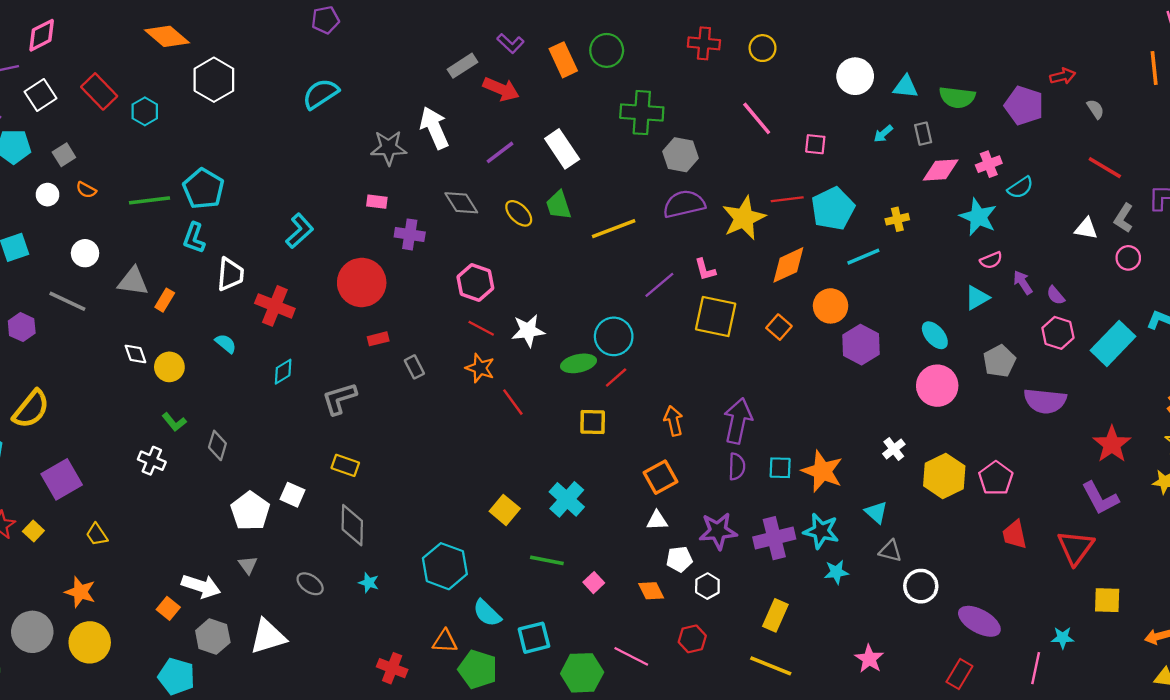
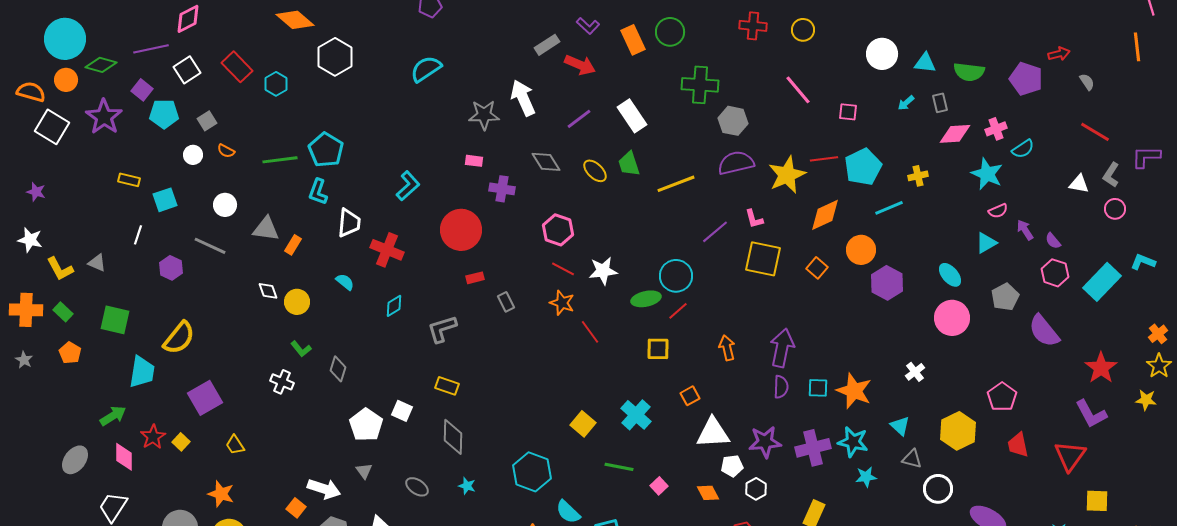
purple semicircle: (1045, 401) -> (1044, 331), turned 45
yellow hexagon: (944, 476) -> (958, 431), moved
orange square: (661, 477) -> (690, 396), moved, size x0.7
white triangle: (657, 520) -> (713, 433), size x1.8

